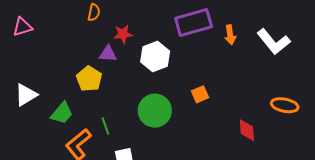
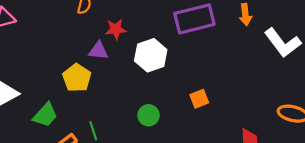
orange arrow: (230, 35) -> (245, 15), moved
green circle: (155, 111) -> (149, 115), size x0.6

